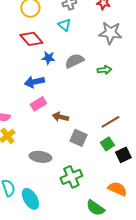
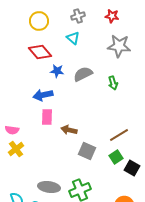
green arrow: (104, 70) -> (113, 83), turned 80
pink rectangle: (38, 104) -> (47, 117), turned -56
black square: (123, 155) -> (132, 168), turned -35
gray ellipse: (40, 157) -> (49, 187), moved

